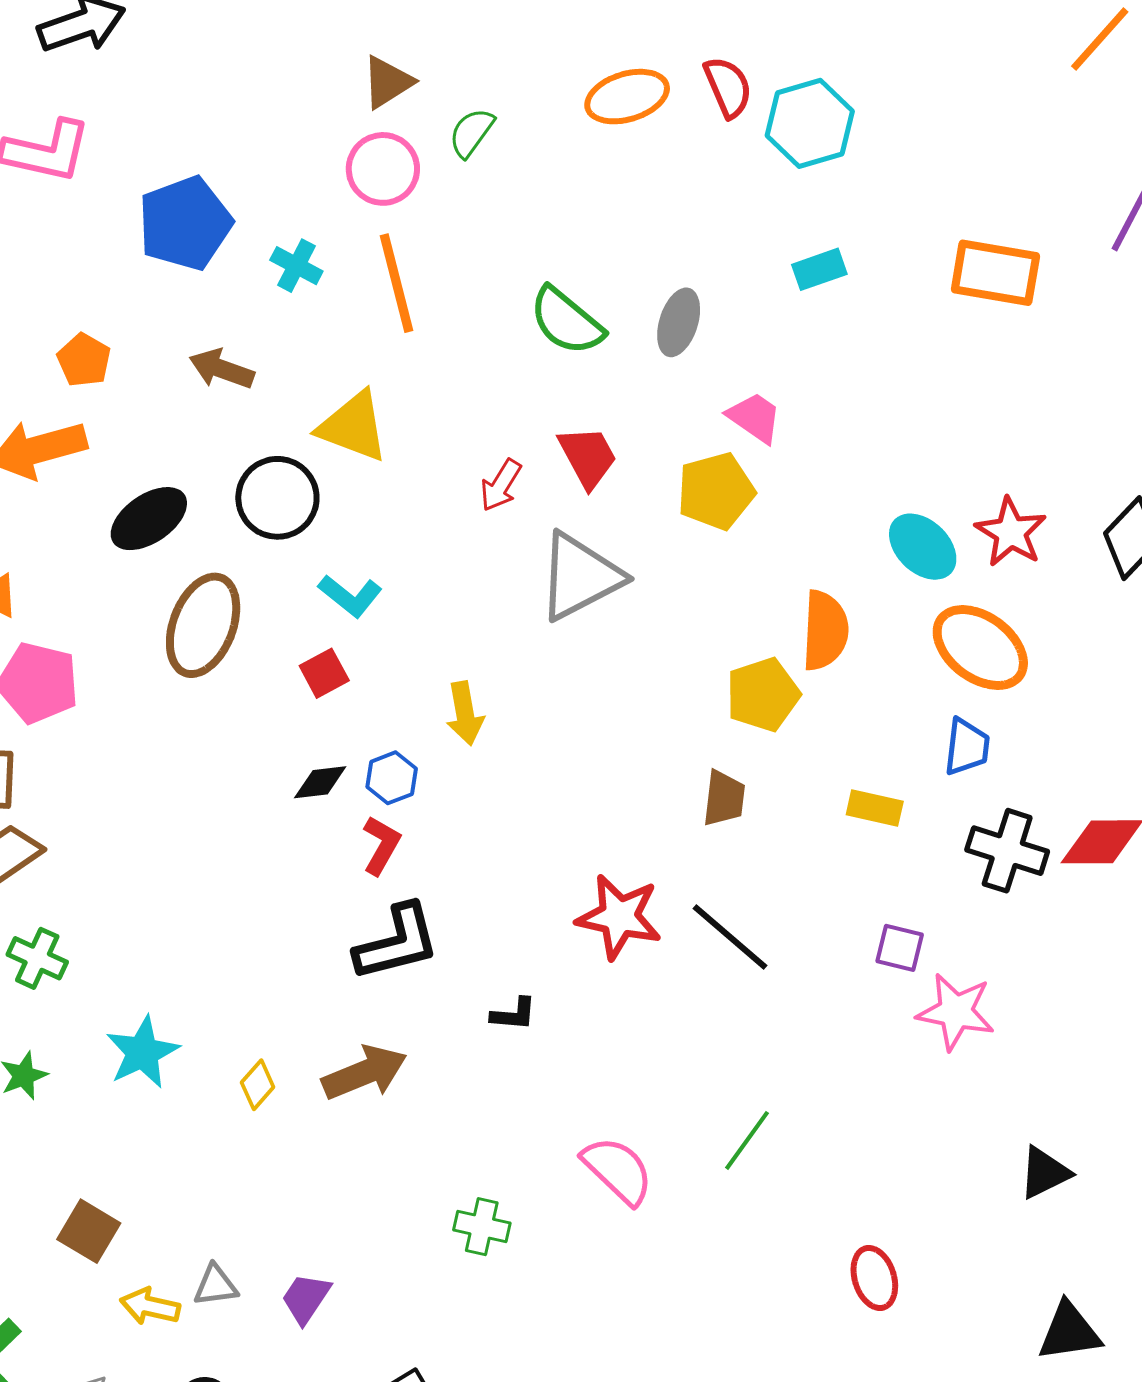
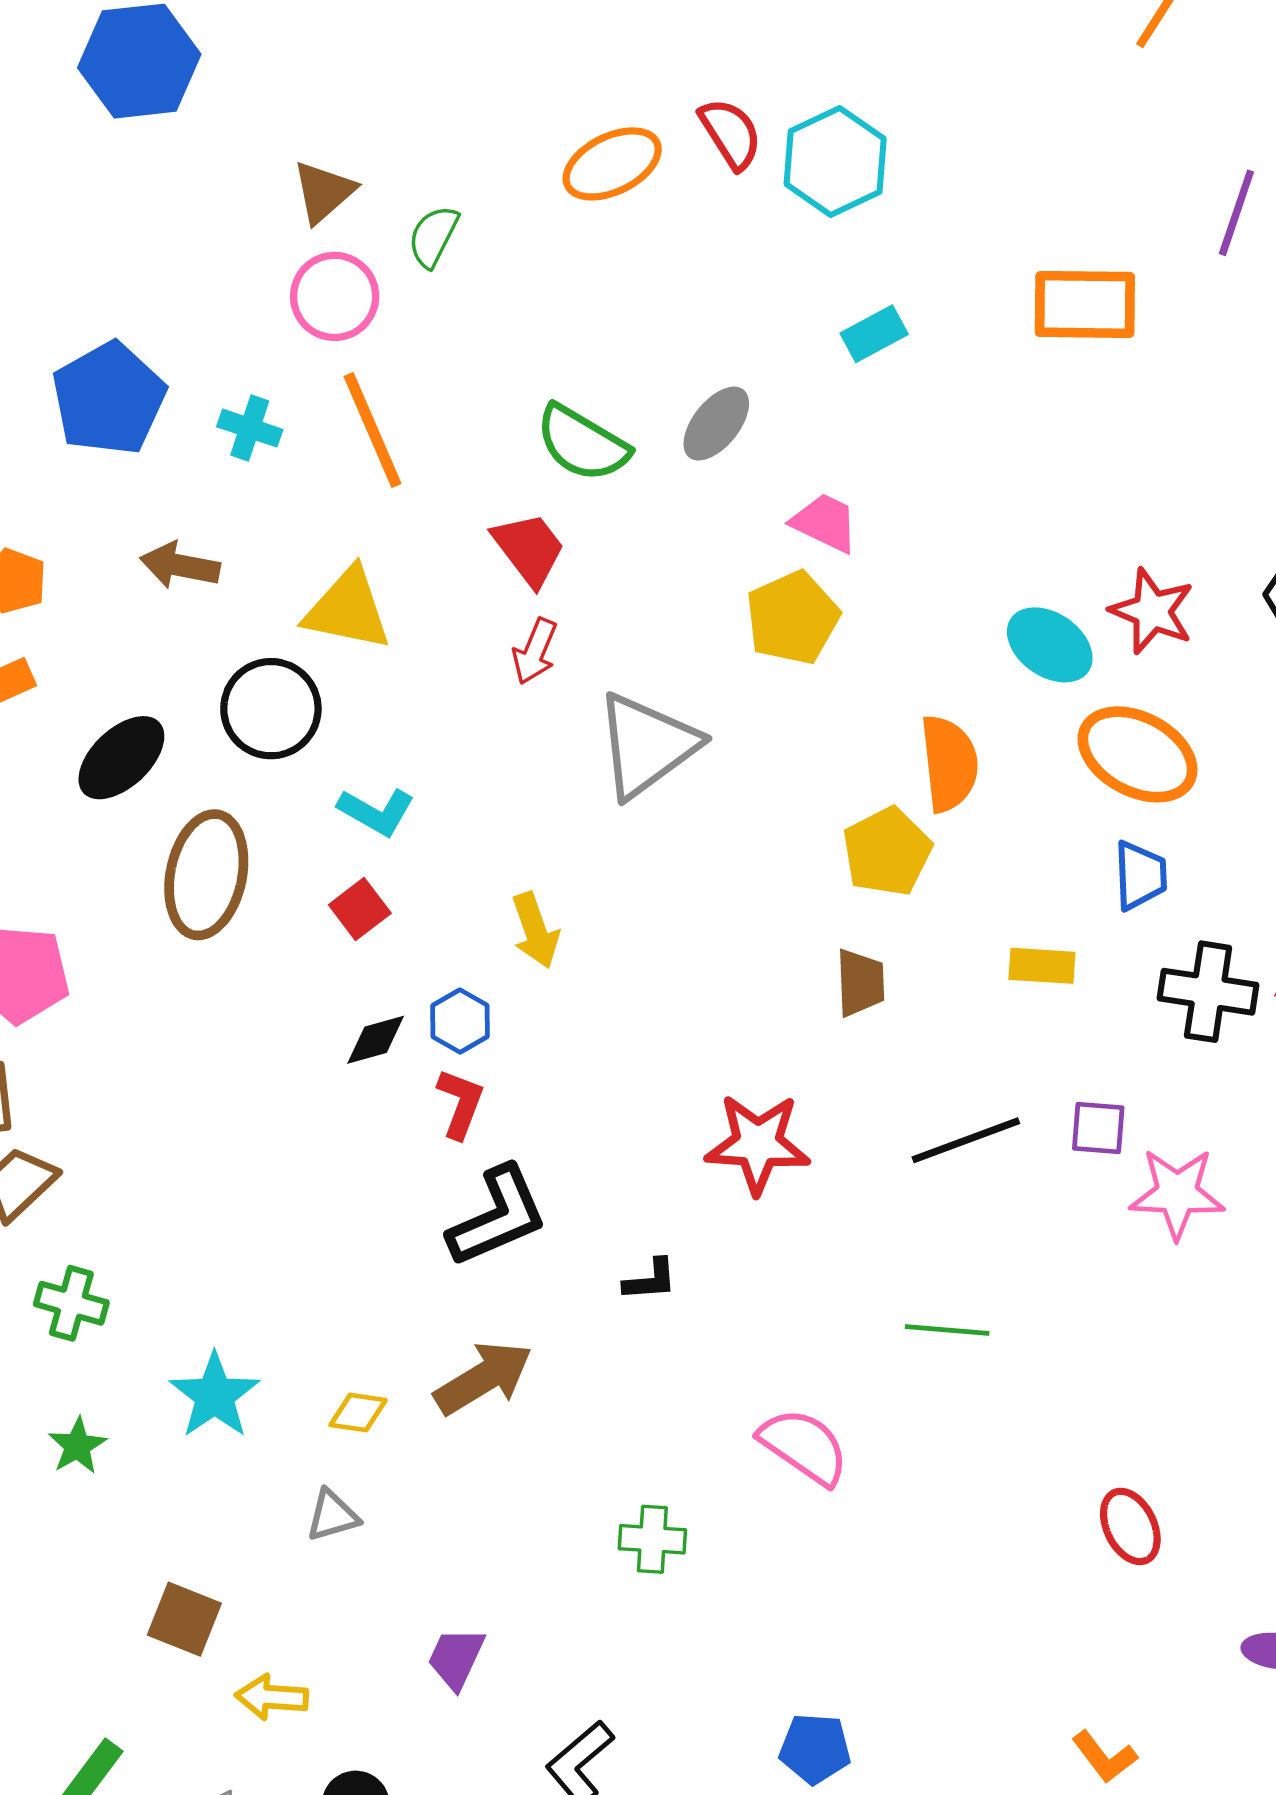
gray ellipse: (679, 322) -> (716, 424), turned 30
red trapezoid: (588, 457) -> (529, 549), moved
black line: (730, 937) -> (966, 1140), moved, turned -52
yellow diamond: (258, 1085) -> (358, 1413), turned 66
green line: (747, 1140) -> (947, 1330), moved, turned 68
gray triangle: (215, 1285) -> (332, 1516), moved

